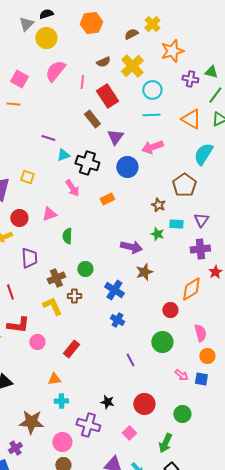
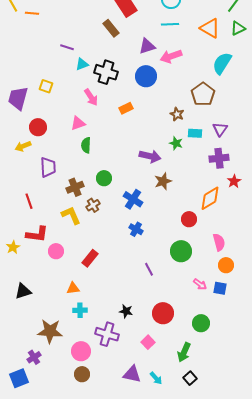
purple triangle: (115, 137) -> (147, 46), moved, turned 36
pink triangle: (49, 214) -> (78, 123), moved
brown cross: (74, 296) -> (93, 205), turned -32

